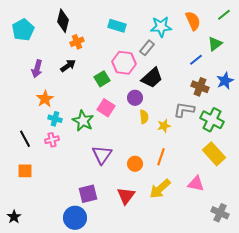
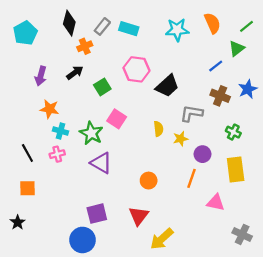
green line: (224, 15) -> (247, 26), moved
gray rectangle: (147, 48) -> (102, 26), moved
green square: (102, 79) -> (102, 87), moved
purple circle: (135, 98) -> (203, 154), moved
orange star: (45, 99) -> (49, 109), turned -30
gray L-shape: (184, 110) -> (191, 113), moved
green cross: (212, 120) -> (233, 132), size x0.6
yellow rectangle: (214, 154) -> (236, 170), turned 35
purple triangle: (102, 155) -> (101, 163), moved, turned -35
orange line: (161, 157) -> (191, 178), moved
yellow arrow: (160, 189) -> (162, 239), moved
black star: (14, 217) -> (18, 222), moved

